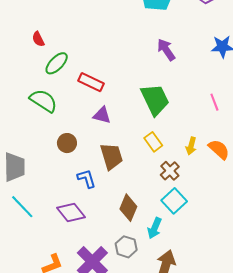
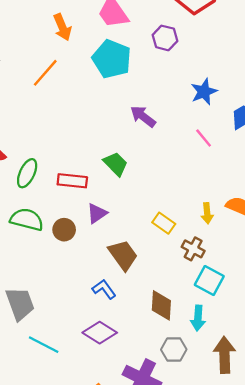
green trapezoid: (155, 100) -> (116, 164), moved, size x0.7
pink line: (214, 102) -> (204, 138), moved
purple triangle: (102, 115) -> (97, 213), turned -30
brown circle: (67, 143) -> (64, 230), moved

